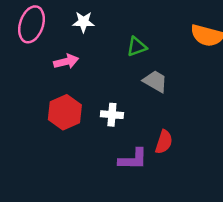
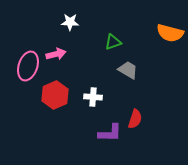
pink ellipse: (32, 24) -> (28, 66), moved

